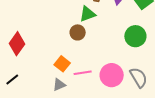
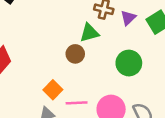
green circle: (135, 36) -> (129, 63), moved

